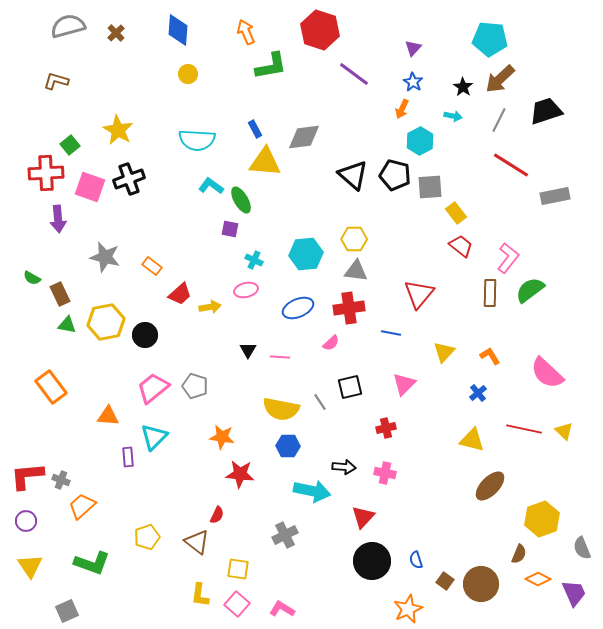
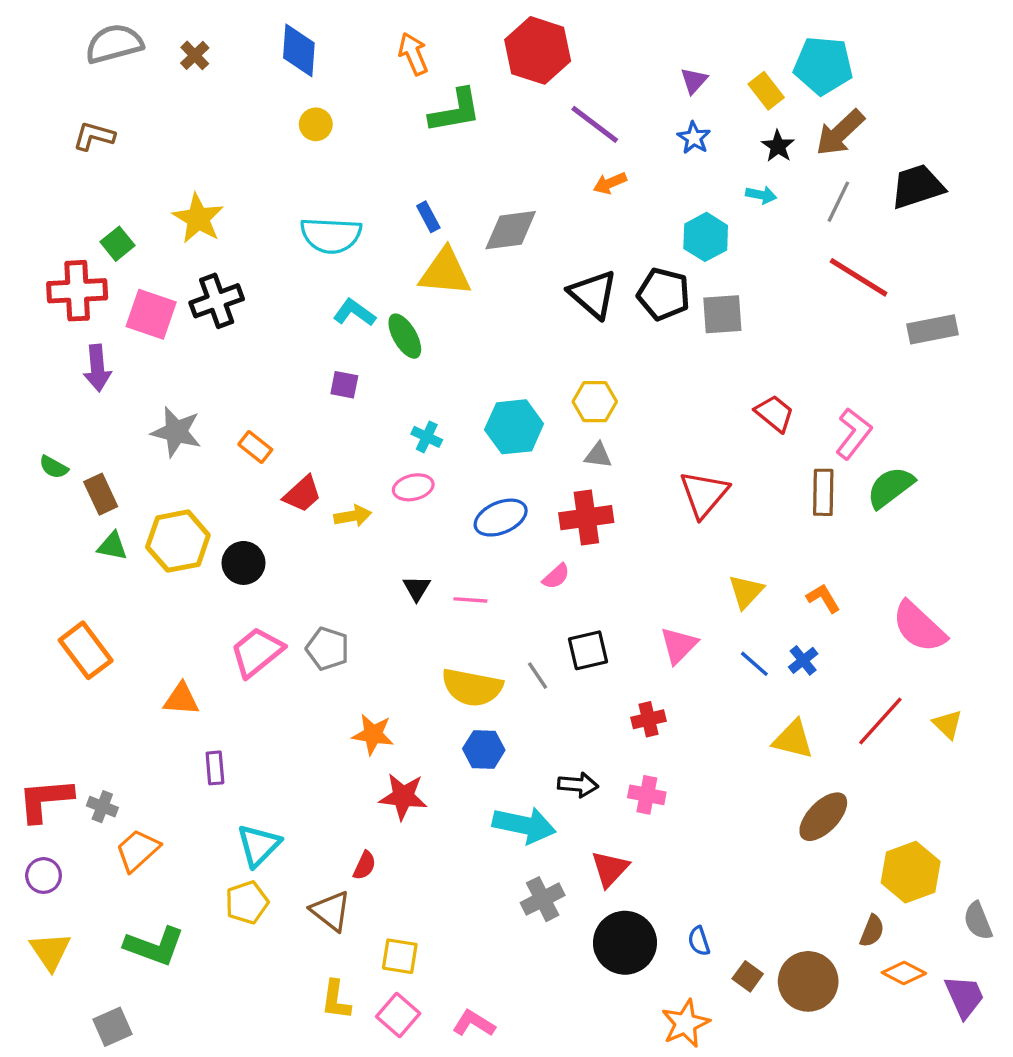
orange arrow: (402, 109) -> (610, 183), moved, turned 42
yellow rectangle: (456, 213) -> (766, 91), moved
purple square: (230, 229) -> (344, 385), moved
gray triangle: (356, 271) -> (598, 455), size x0.7
blue line: (391, 333) -> (754, 664), moved, turned 30
red line: (524, 429) -> (880, 721), turned -60
cyan triangle: (154, 437) -> (259, 845), moved
gray cross: (285, 535) -> (543, 899), moved

